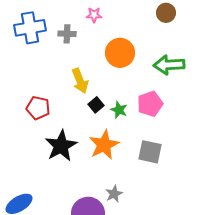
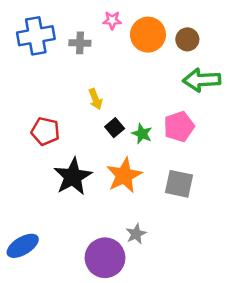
brown circle: (166, 13) -> (187, 39), moved
orange circle: (120, 53) -> (148, 35), moved
yellow arrow: (80, 81) -> (95, 99), size x0.7

